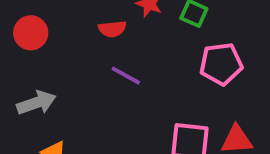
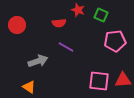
gray arrow: (37, 103) -> (38, 61), moved

